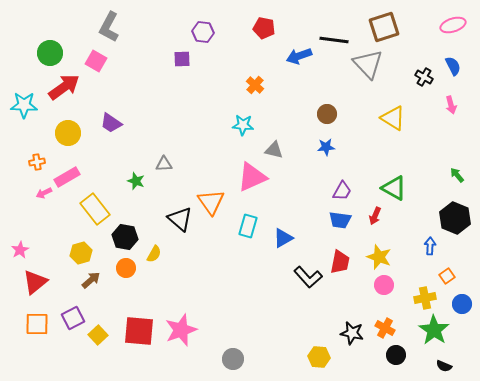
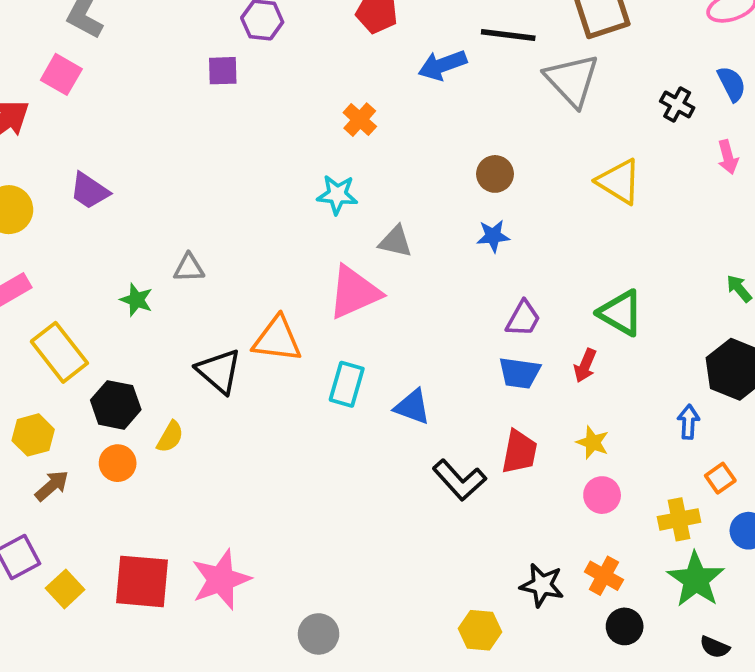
orange triangle: (211, 202) -> (277, 339), turned -48
blue triangle: (283, 238) -> (412, 407), turned 50
yellow star: (379, 257) -> (593, 442), size x0.7

